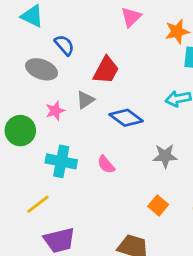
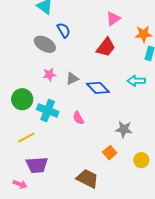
red trapezoid: (106, 70) -> (106, 47), moved
gray triangle: (85, 100) -> (72, 79), moved
green circle: (20, 131) -> (22, 99), moved
gray star: (165, 156) -> (124, 129), moved

